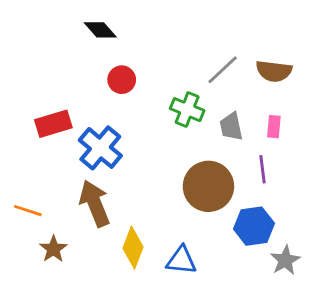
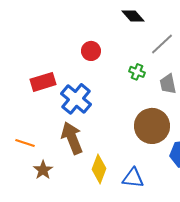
black diamond: (100, 30) -> (133, 16), moved
green cross: (187, 110) -> (137, 72), size x0.7

